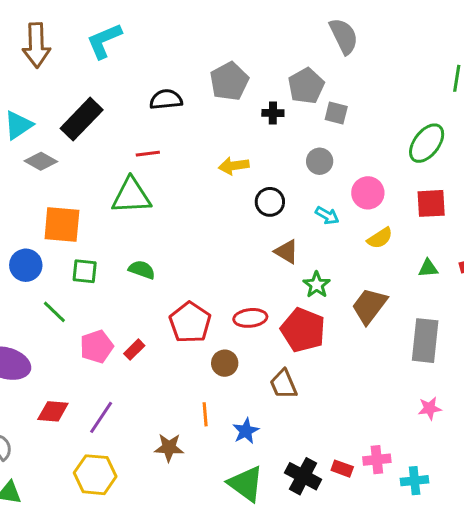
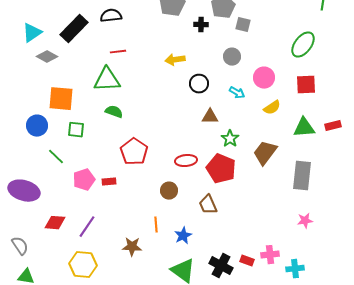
black semicircle: (166, 99) -> (111, 16), moved
brown triangle: (286, 252) -> (210, 117), turned -30
green triangle: (428, 268) -> (304, 128), size x1.6
green semicircle: (142, 270) -> (114, 112), moved
red pentagon: (190, 322) -> (134, 152), moved
red rectangle: (134, 350) -> (109, 182), turned 40

